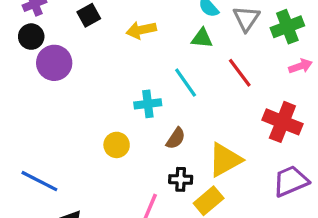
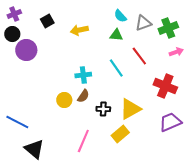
gray triangle: (246, 18) -> (143, 23), turned 36
cyan line: (186, 83) -> (116, 68), moved
brown semicircle: (176, 138) -> (83, 96), moved
black cross: (181, 179) -> (103, 109), moved

